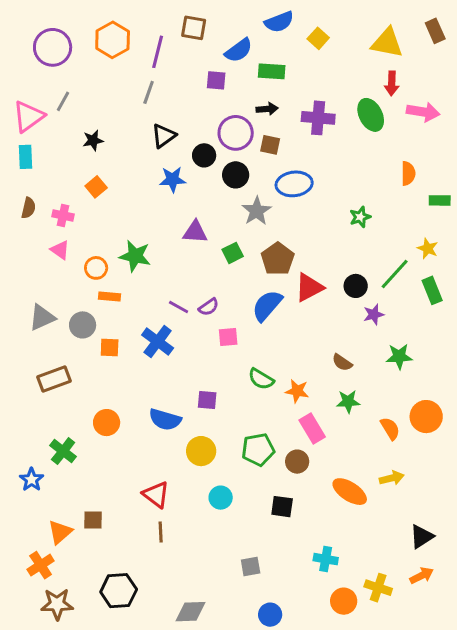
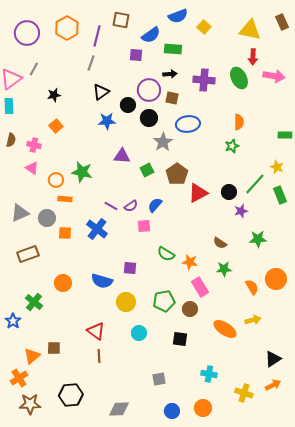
orange semicircle: (408, 173) -> (239, 122), moved
blue semicircle: (267, 305) -> (155, 205), moved, size x0.7
orange circle: (344, 601) -> (203, 408), moved

